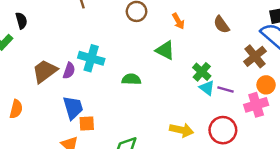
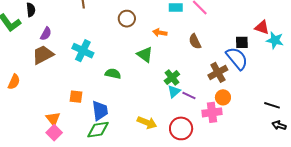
orange arrow: (178, 21) -> (160, 33), turned 120
purple semicircle: (69, 71) -> (46, 34), moved
cyan triangle: (207, 88) -> (174, 92), turned 32
blue trapezoid: (73, 108) -> (100, 111), moved
orange square: (87, 123) -> (76, 97), moved

